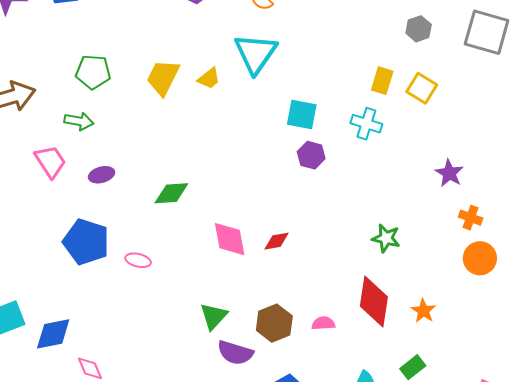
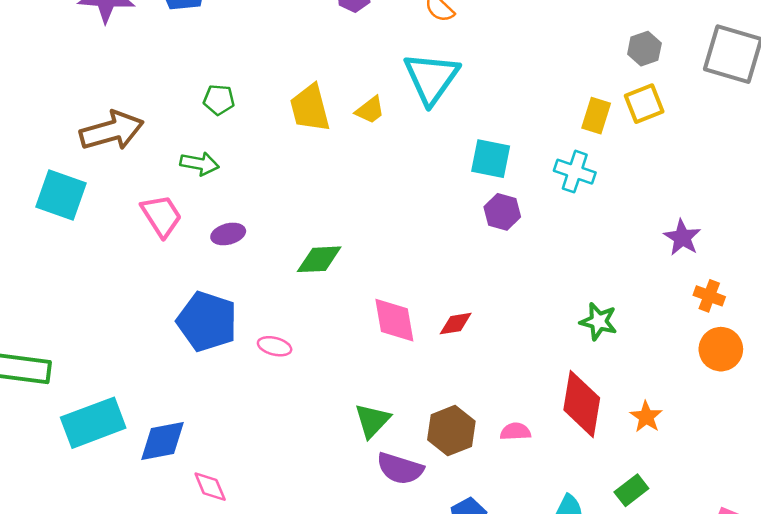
green pentagon: (93, 72) -> (219, 100), size x0.7
yellow trapezoid: (163, 77) -> (310, 108), turned -42
yellow square: (422, 88) -> (644, 104), moved, turned 36

